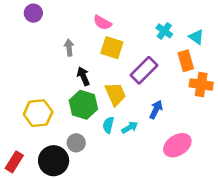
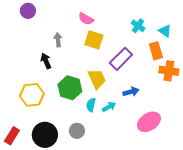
black arrow: (83, 76) -> (46, 61), moved
blue arrow: (156, 110) -> (131, 92), turned 49
gray circle: (76, 143) -> (77, 131), moved

